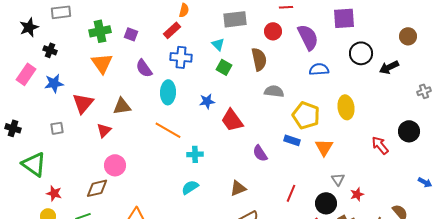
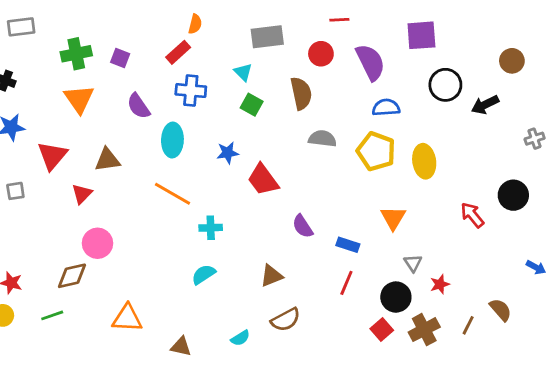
yellow pentagon: (306, 115) -> (376, 151), moved
blue rectangle: (292, 140) -> (348, 245), moved

